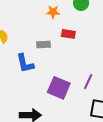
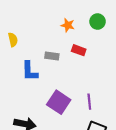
purple line: (88, 82) -> (89, 102), turned -42

